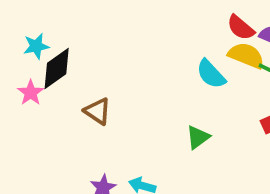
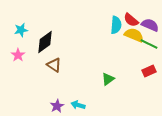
black diamond: (57, 68) -> (45, 42), moved
cyan semicircle: (211, 74) -> (116, 25), moved, turned -132

